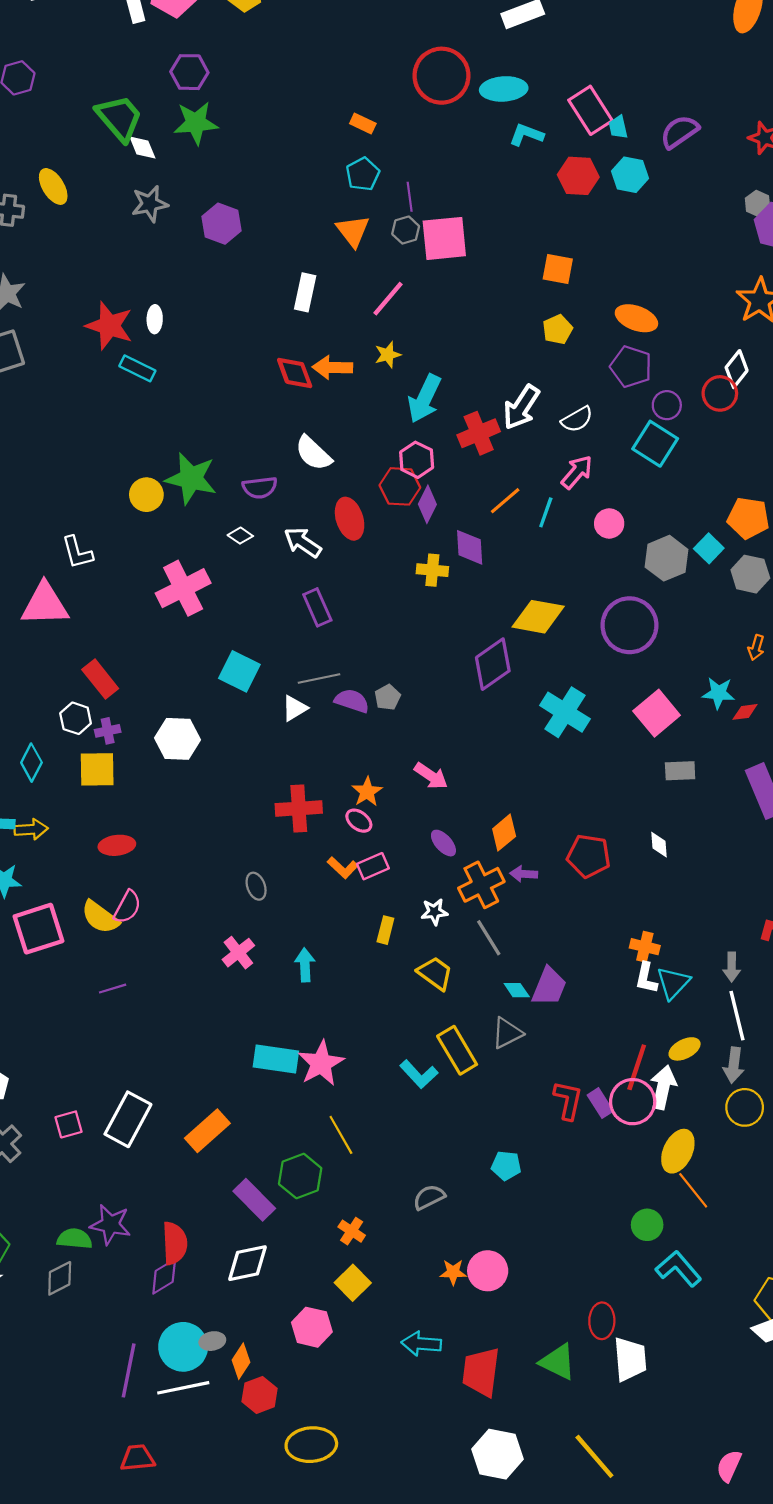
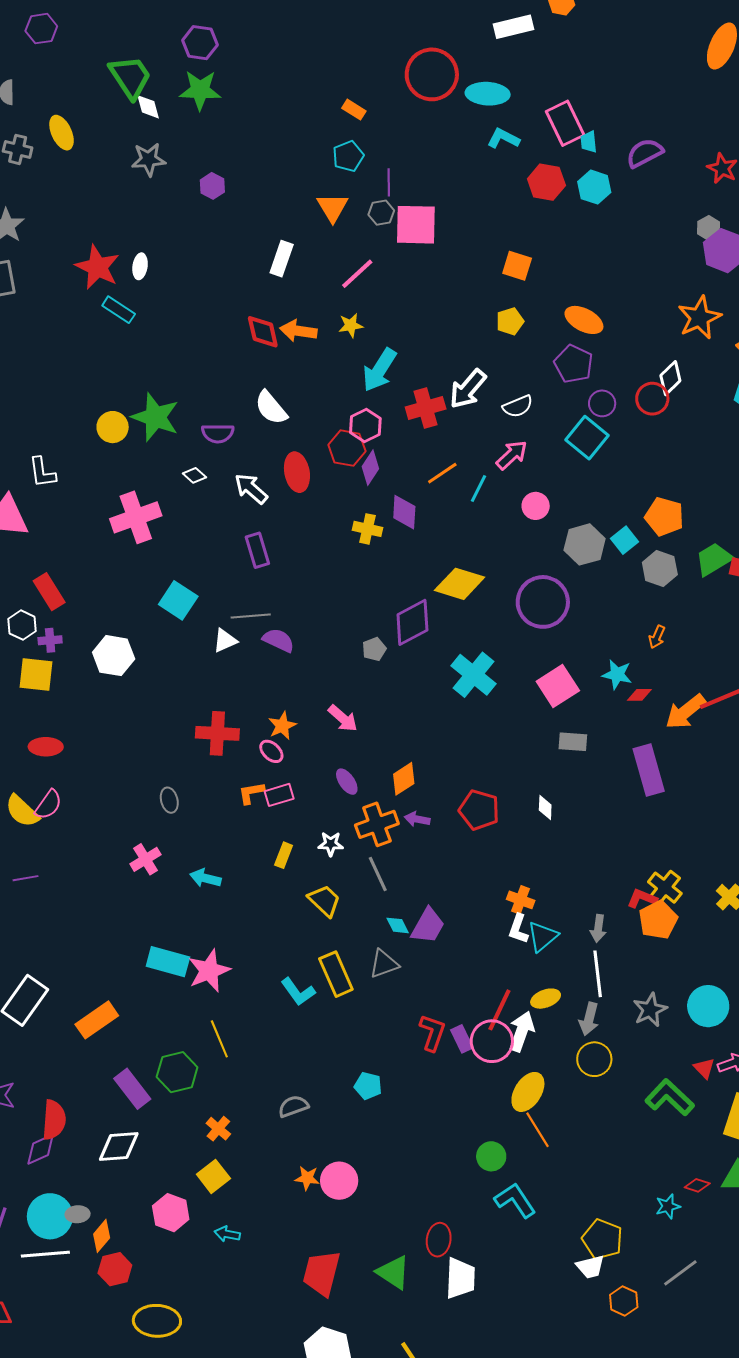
purple hexagon: (222, 224) -> (212, 186), size x0.7
gray pentagon: (388, 697) -> (374, 649), moved
orange L-shape: (343, 868) -> (251, 793), turned 120
cyan arrow: (305, 965) -> (205, 878), turned -80
cyan arrow: (421, 1344) -> (227, 1234), moved, size x0.7

